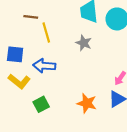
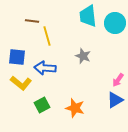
gray star: (84, 43) -> (83, 56), moved
orange star: (87, 103) -> (75, 108), moved

